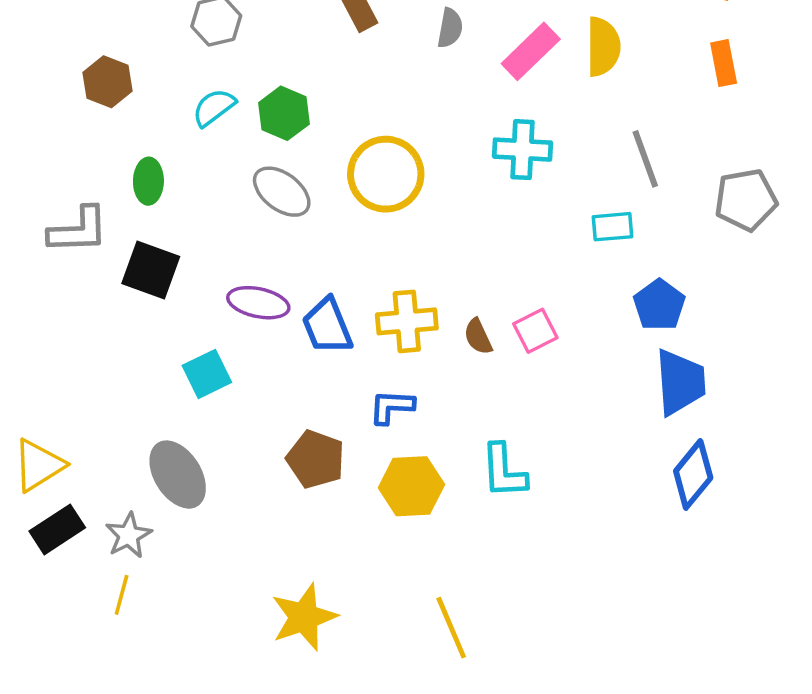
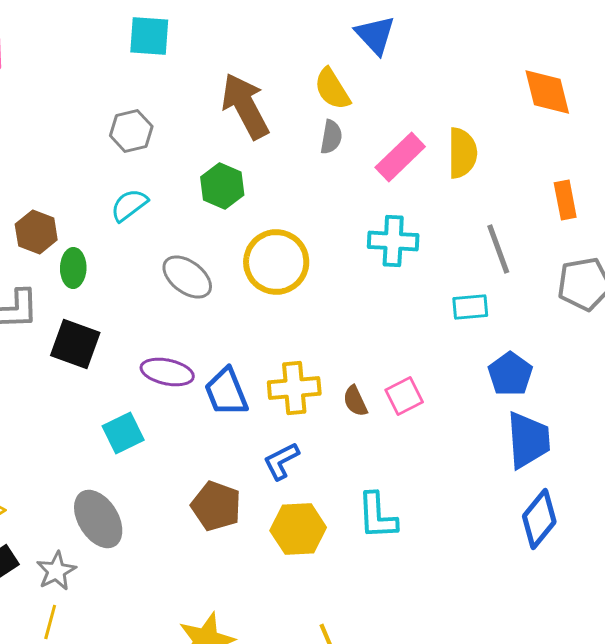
orange rectangle: (724, 63) -> (565, 200), moved
brown hexagon: (108, 82) -> (36, 232), moved
green hexagon: (284, 113) -> (222, 186), moved
blue L-shape: (392, 407) -> (281, 461), turned -30

